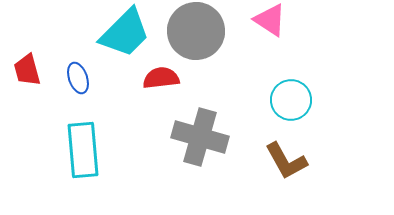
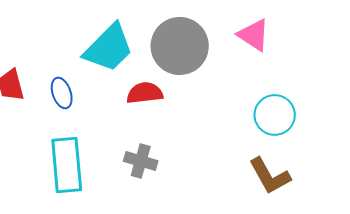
gray cross: (200, 137) -> (141, 161), moved, size x0.6

